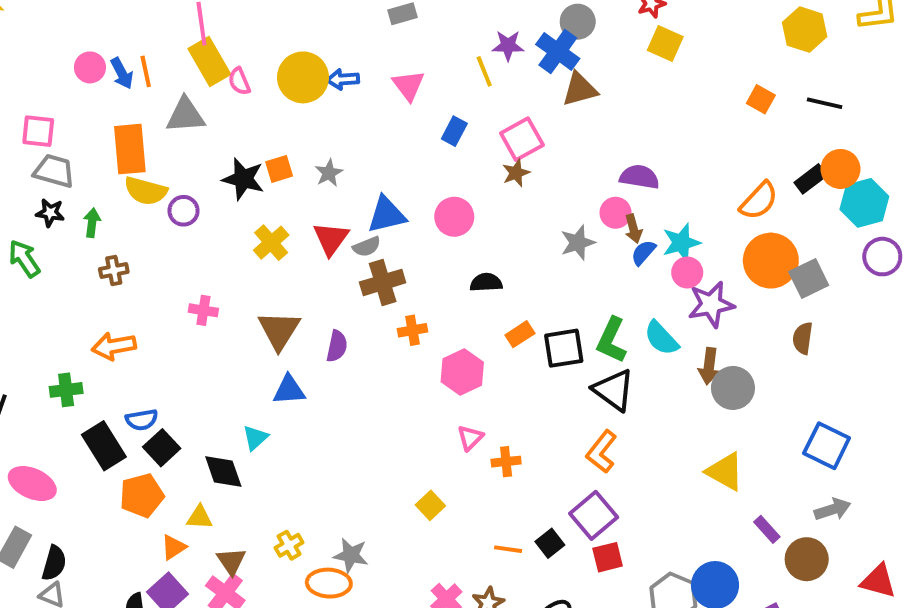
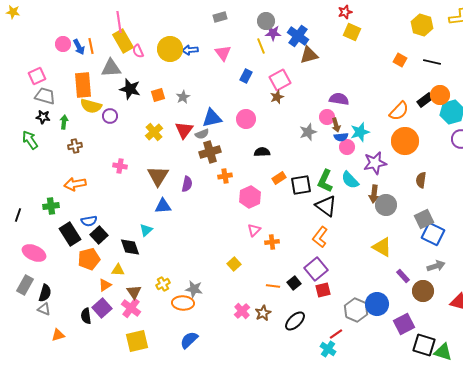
gray circle: (578, 22) -> (266, 21), moved
pink square: (38, 131) -> (37, 76), turned -30
black star: (243, 179) -> (130, 89), moved
blue semicircle: (643, 253) -> (341, 137), turned -136
pink circle: (687, 272) -> (347, 147), moved
gray square: (809, 278) -> (424, 219), moved

